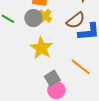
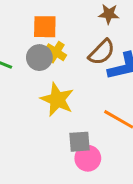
gray square: (52, 78) -> (79, 142), turned 35

